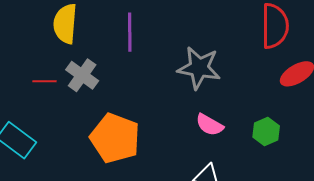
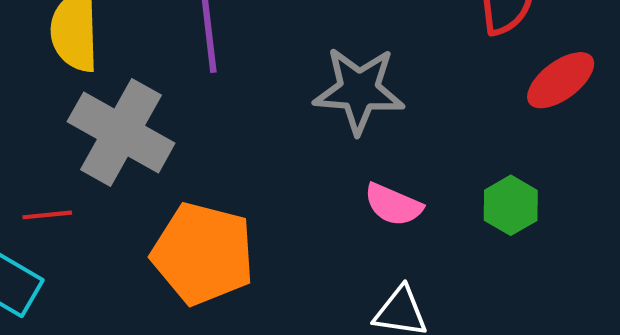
gray cross: (82, 75) -> (121, 132), size x1.5
red line: (44, 81) -> (47, 215), moved

